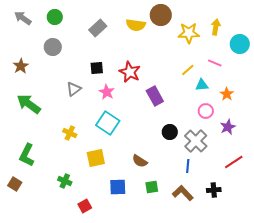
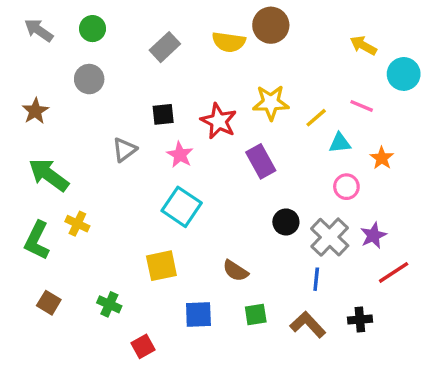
yellow arrow: (216, 27) -> (363, 45), turned -70
yellow star: (189, 33) -> (271, 103), moved
purple star: (228, 127) -> (373, 235), moved
yellow cross: (70, 133) -> (77, 224), moved
green L-shape: (27, 155) -> (37, 240), moved
brown square: (15, 184) -> (49, 303), moved

